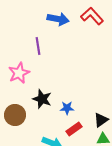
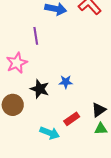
blue star: (67, 108) -> (66, 82), moved

